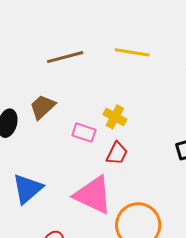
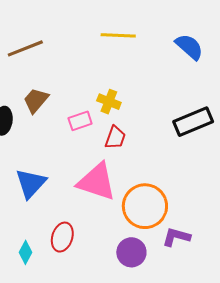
brown line: (65, 57) -> (25, 48), moved
pink rectangle: (84, 133) -> (80, 121), turned -30

